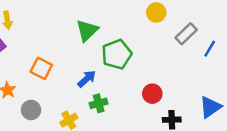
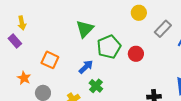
red circle: (152, 94) -> (136, 54), moved
green cross: (99, 103) -> (96, 86), turned -32

